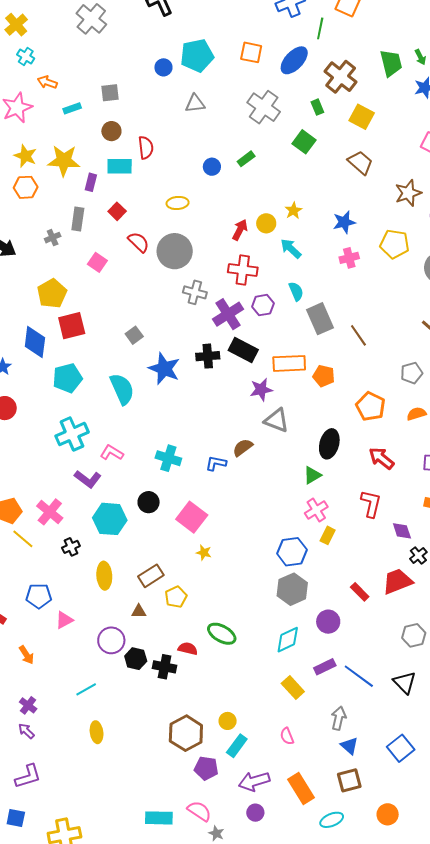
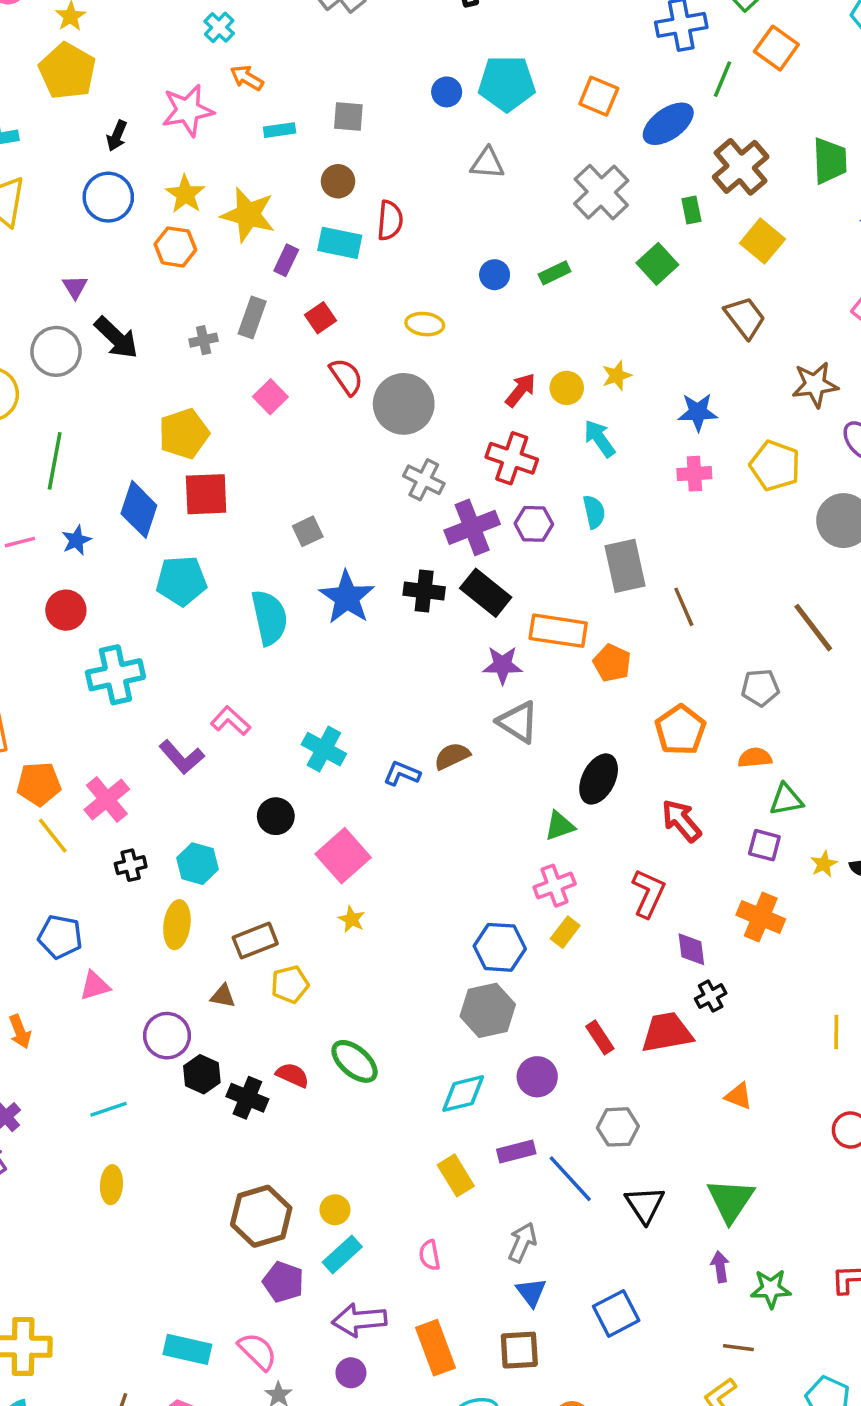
cyan cross: (72, 434) -> (115, 675), moved
cyan hexagon: (110, 519) -> (197, 864), moved, size x0.7
gray hexagon: (414, 635) -> (618, 1127), moved

